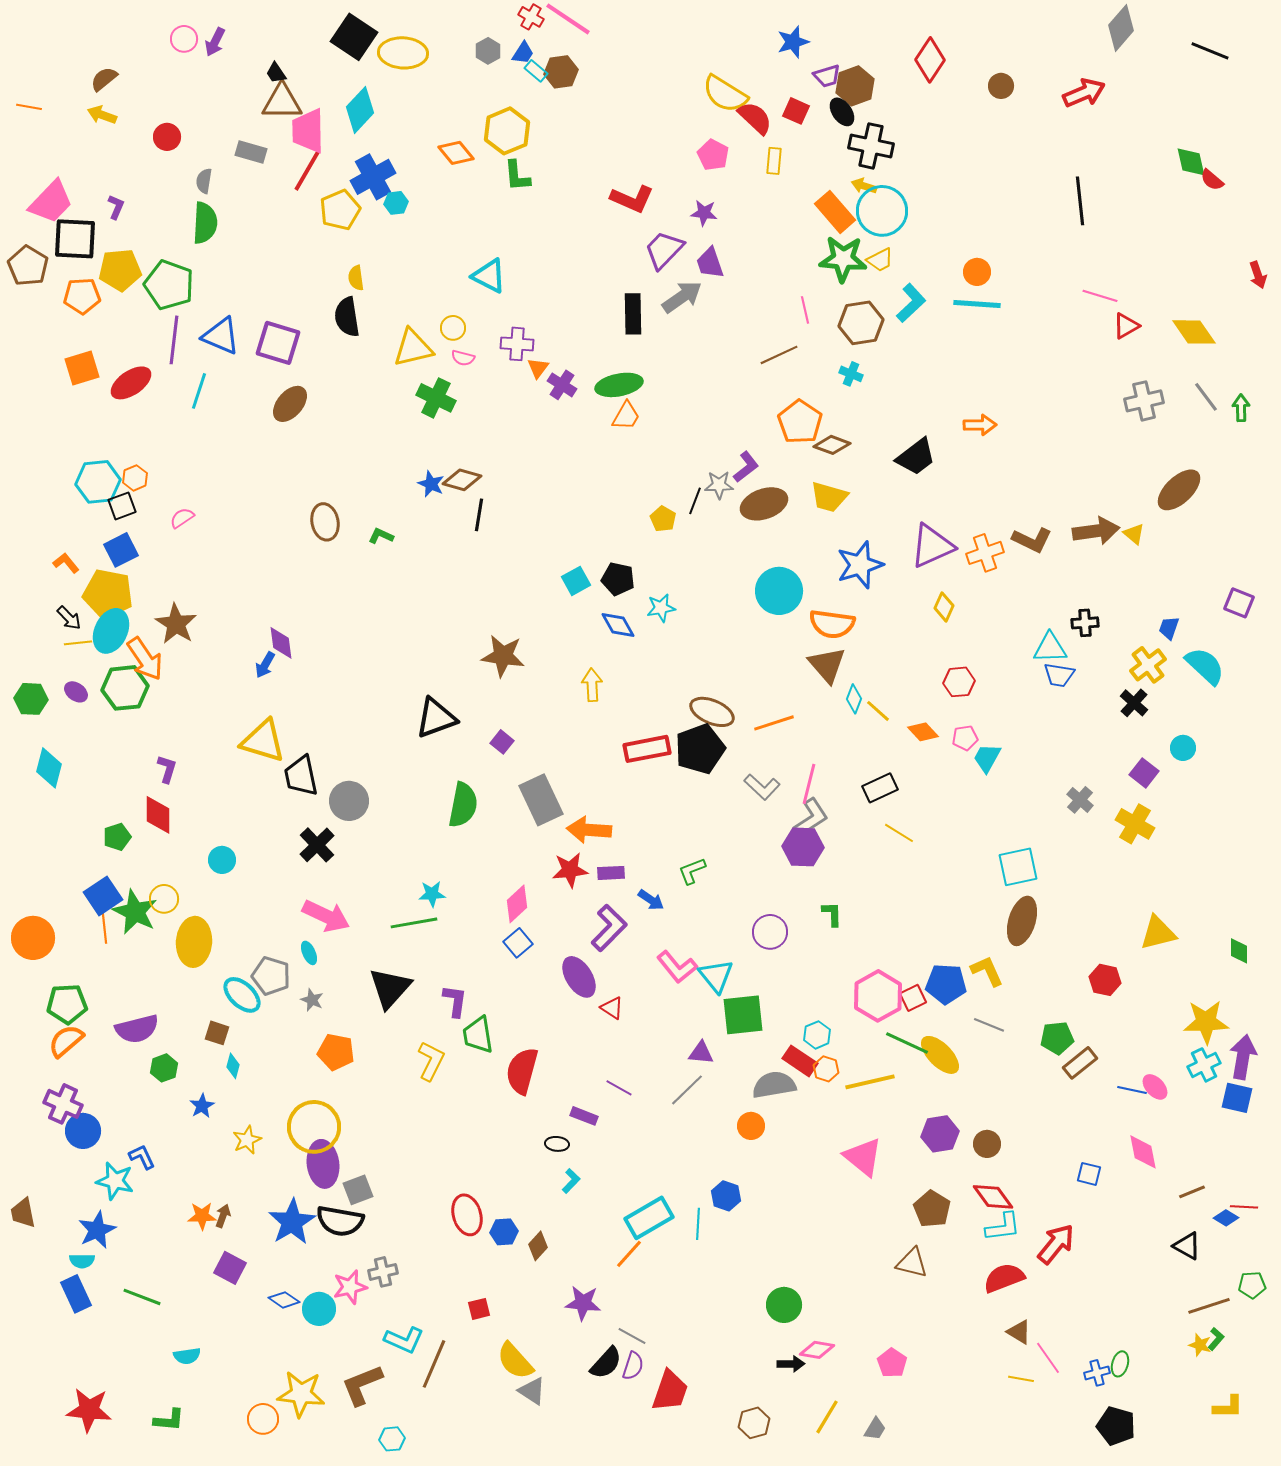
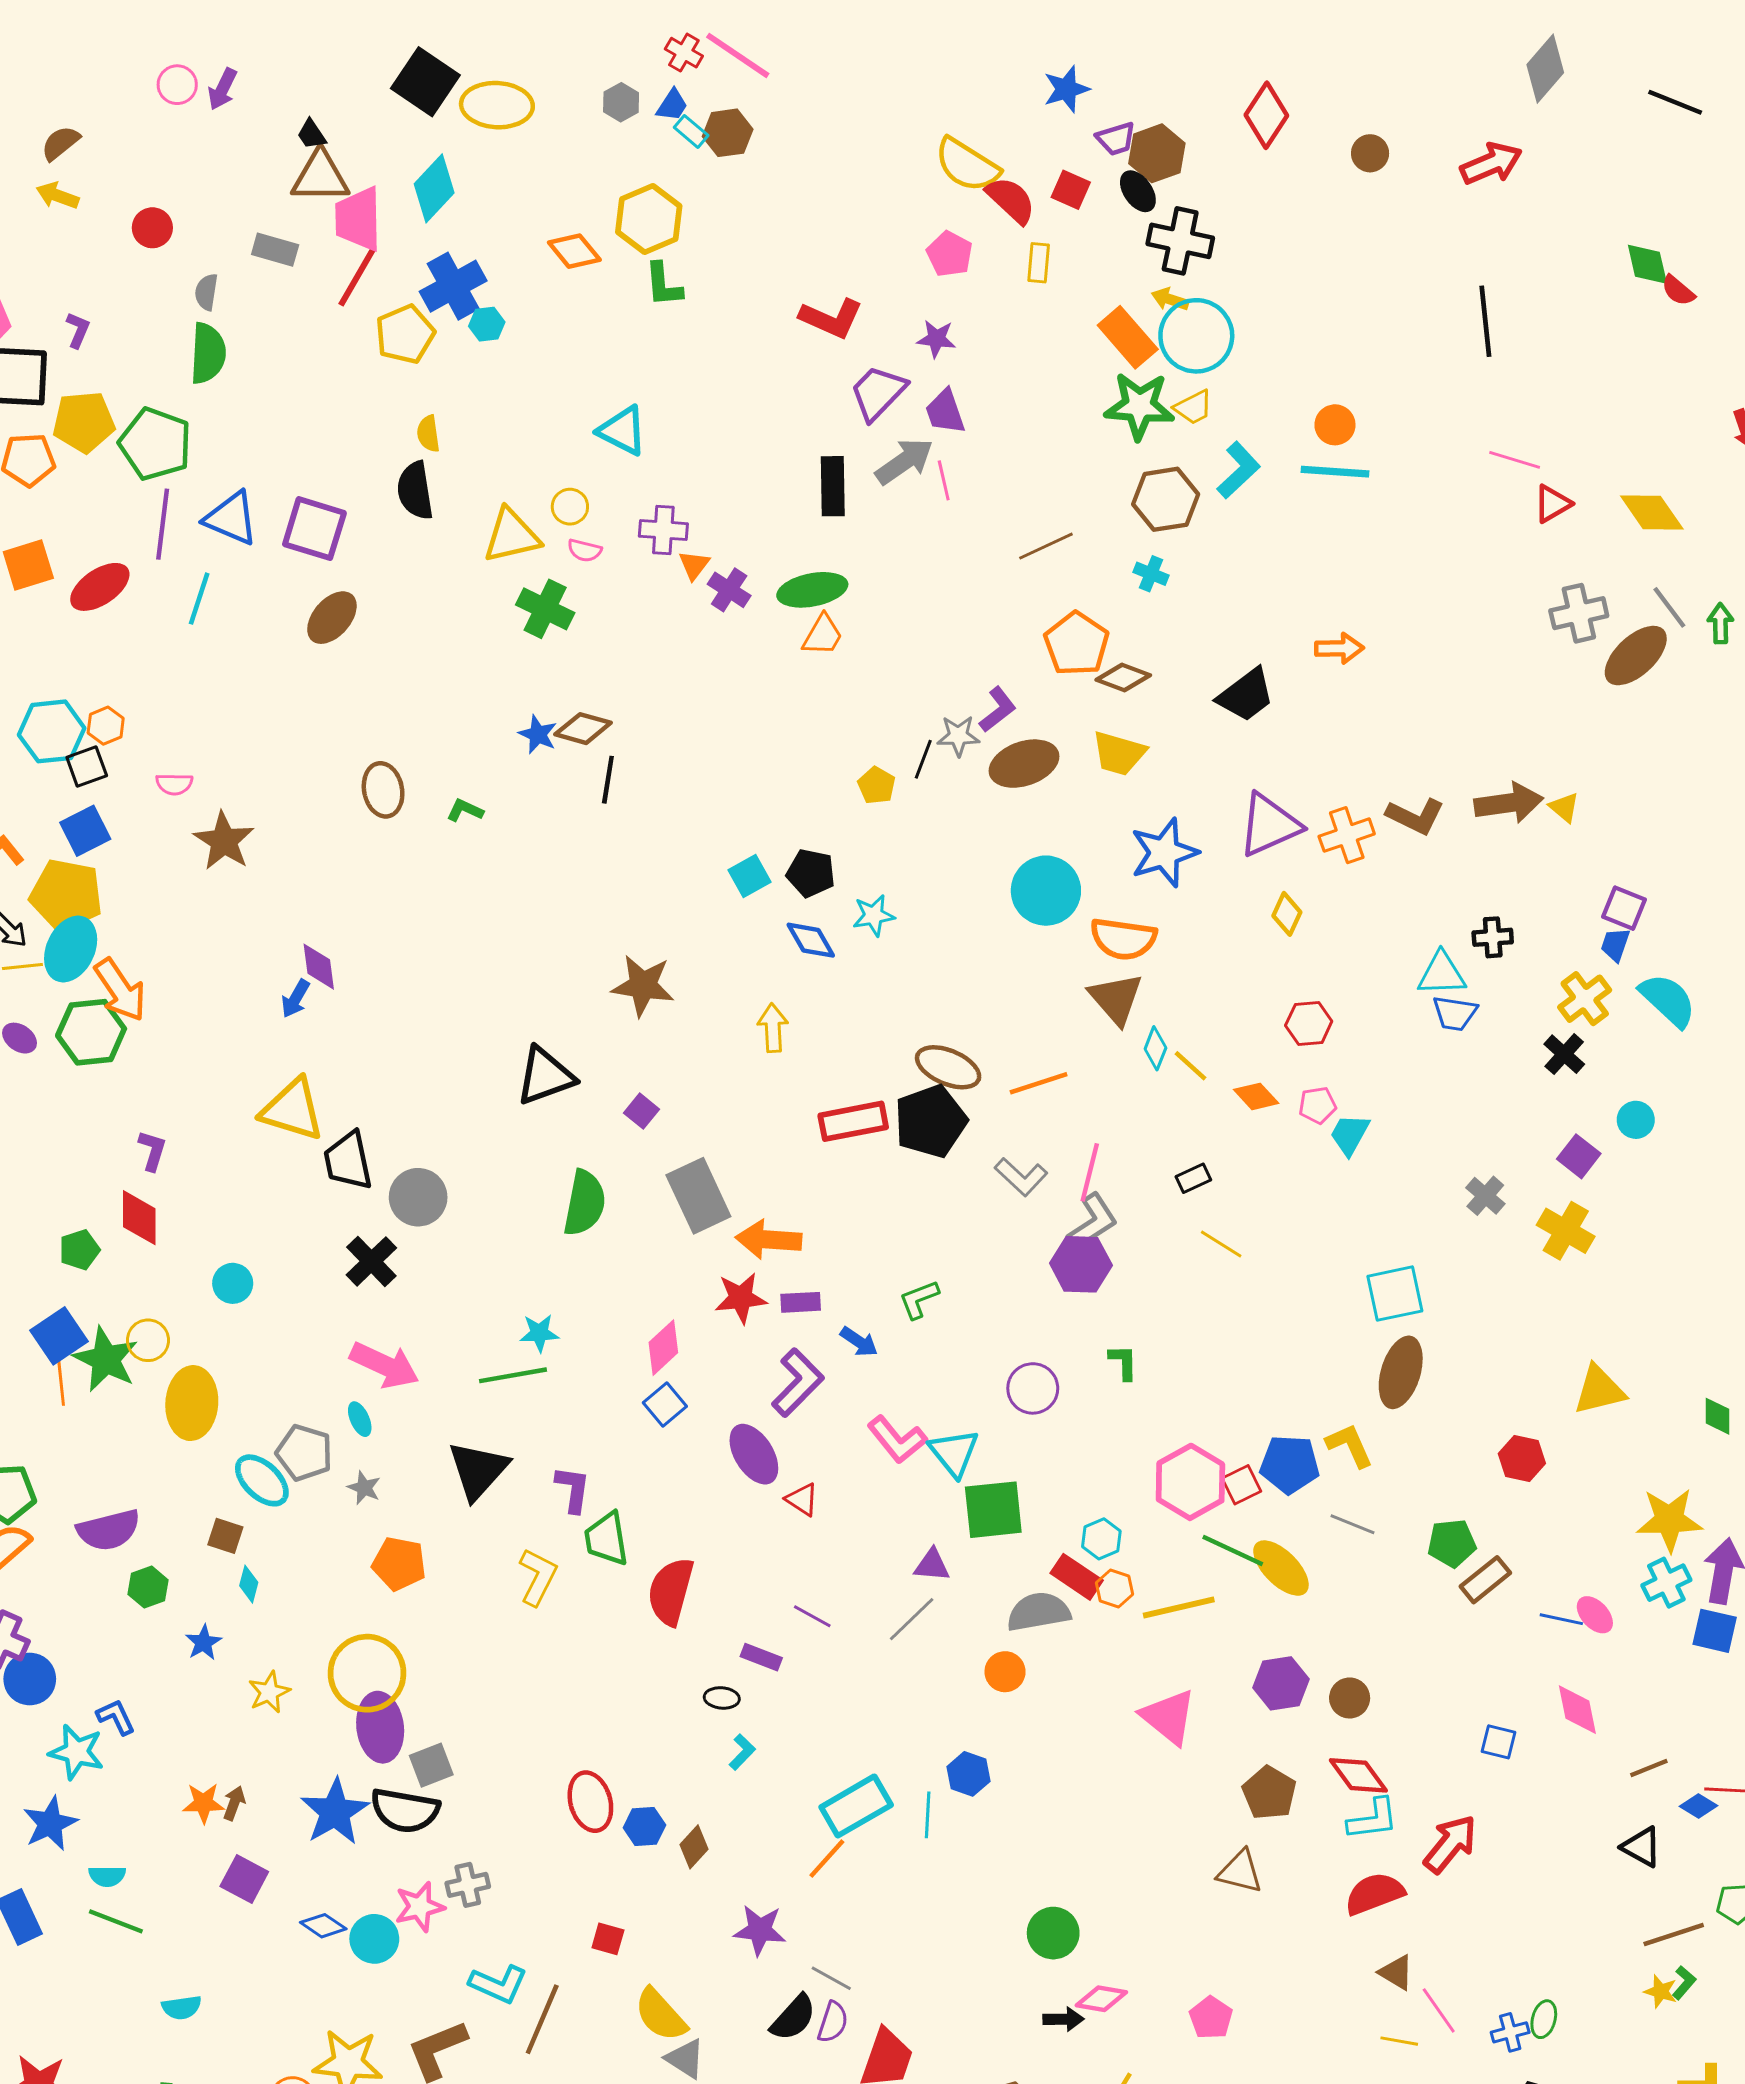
pink line: (805, 310) -> (944, 480), moved
brown ellipse: (1179, 490) -> (1636, 656), moved
pink semicircle: (182, 518) -> (174, 784), turned -145
purple square: (1239, 603) -> (1624, 908), moved
brown star: (176, 624) -> (224, 841), moved
black rectangle: (880, 788) -> (1193, 1178), size x0.7
cyan semicircle: (82, 1261) -> (107, 1876), moved
red square: (479, 1309) -> (608, 1939), turned 30

